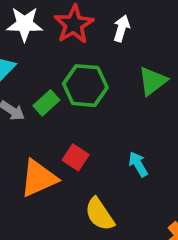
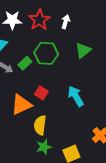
cyan arrow: (138, 164) -> (76, 96), size x1.5
yellow semicircle: (100, 214) -> (40, 125), moved, turned 42

